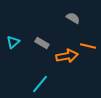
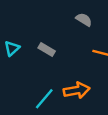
orange arrow: (67, 56) -> (77, 90), moved

